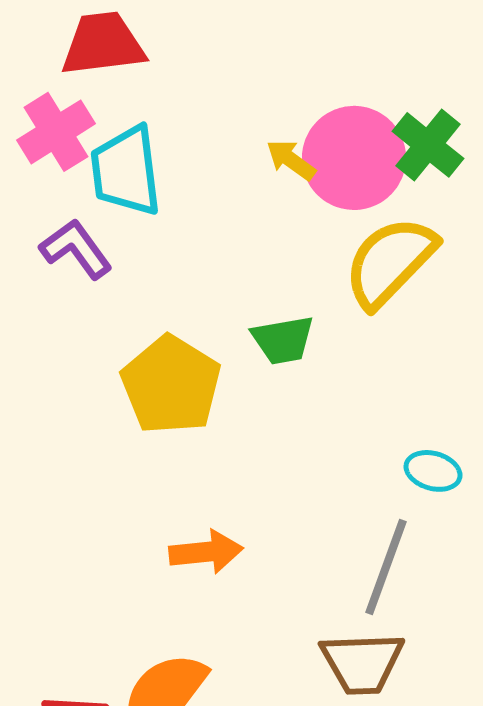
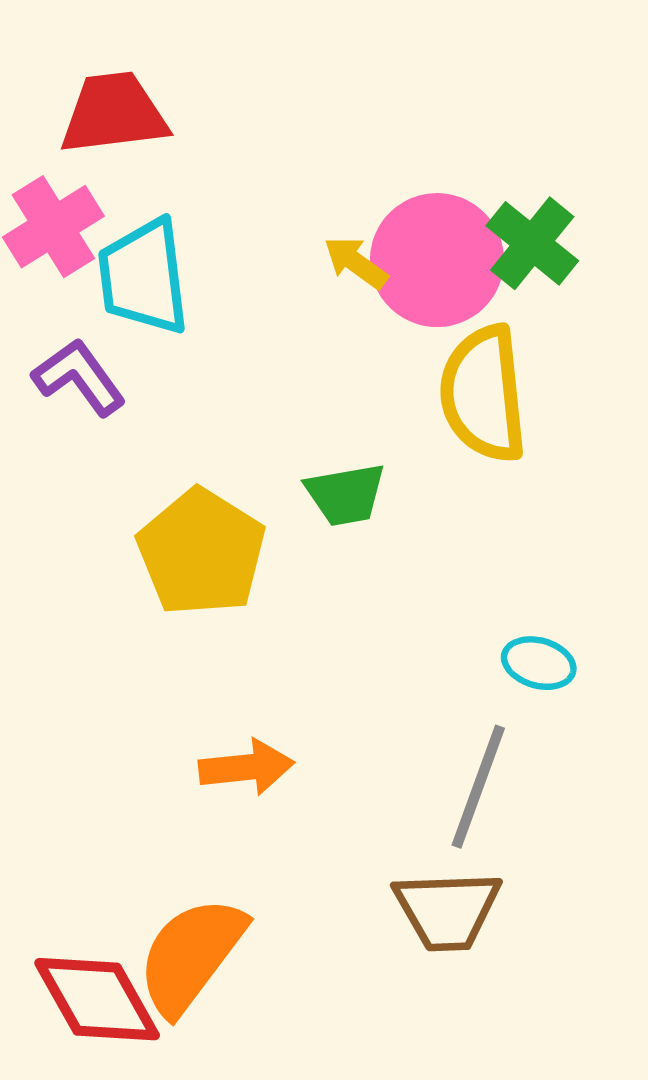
yellow semicircle: (390, 262) -> (483, 394), turned -50

